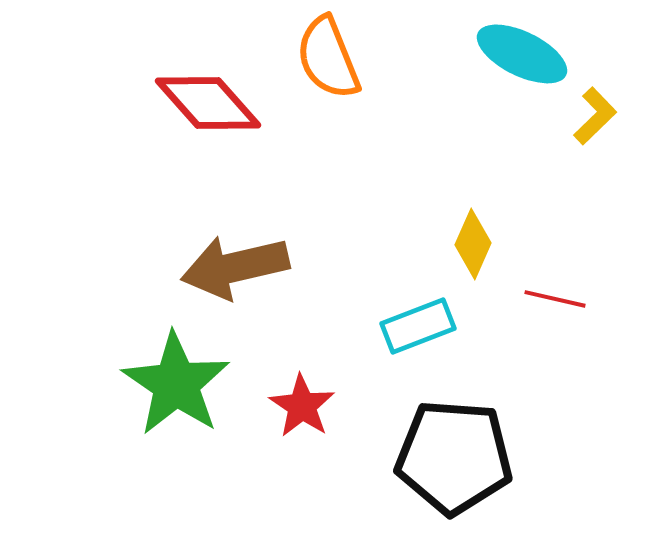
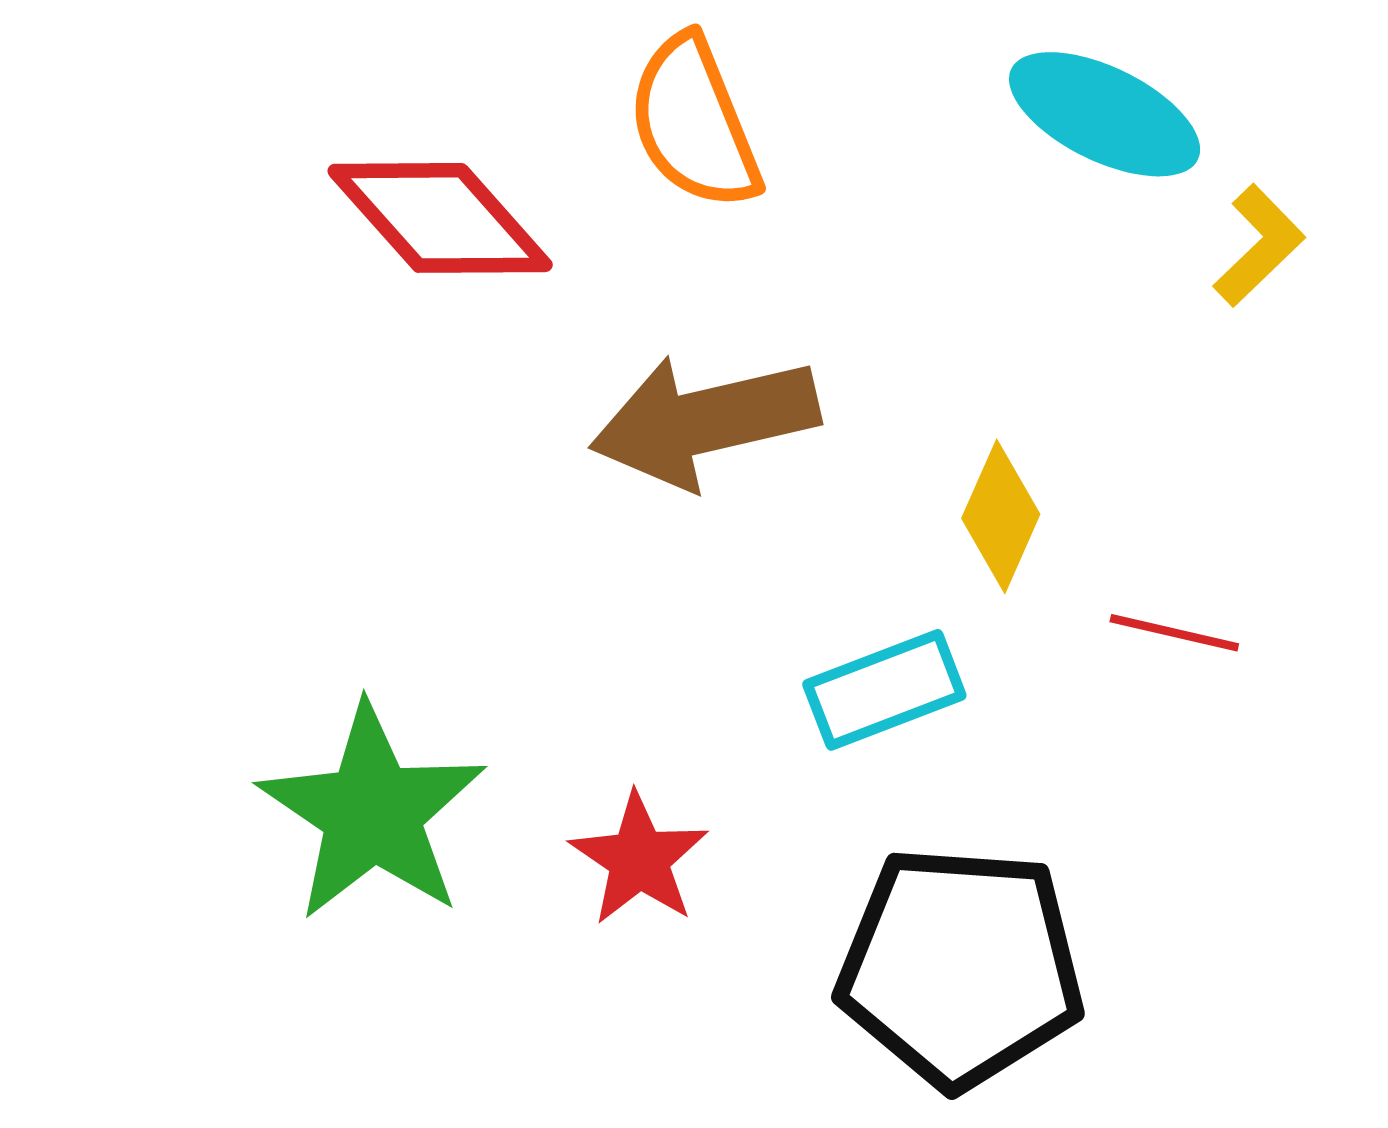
brown arrow: (235, 267) -> (705, 421), moved

